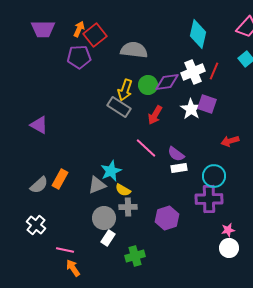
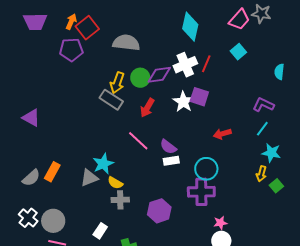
gray circle: (104, 218) -> (53, 221), moved

